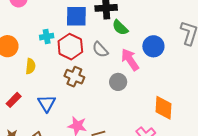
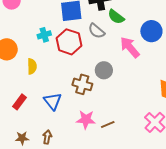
gray semicircle: (100, 50) -> (96, 31), moved
brown cross: (74, 77) -> (82, 84), moved
gray circle: (118, 82) -> (104, 70), moved

